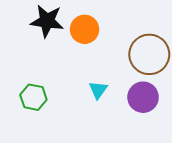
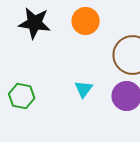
orange circle: (85, 29) -> (86, 21), moved

